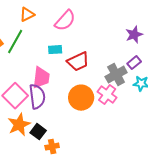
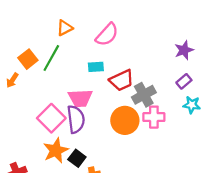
gray cross: (116, 75) -> (144, 95), moved
pink trapezoid: (41, 78) -> (80, 98), turned 80
pink cross: (107, 95) -> (154, 117), turned -36

